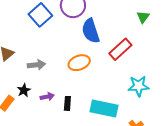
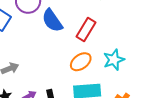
orange ellipse: (79, 63) -> (81, 62), moved

